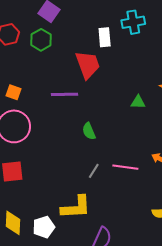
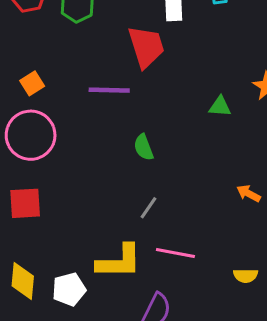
orange square: (13, 92) -> (32, 83), turned 35
pink line: (125, 167) -> (175, 253), moved

